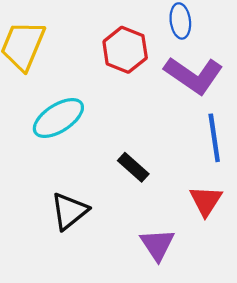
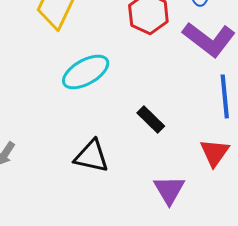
black triangle: (69, 211) -> (91, 156), turned 48

